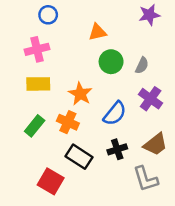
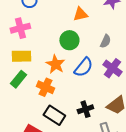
orange triangle: (97, 32) -> (80, 14), moved
green circle: (111, 62) -> (69, 40), moved
blue semicircle: (115, 114) -> (83, 67), moved
green rectangle: (35, 126) -> (18, 79), moved

